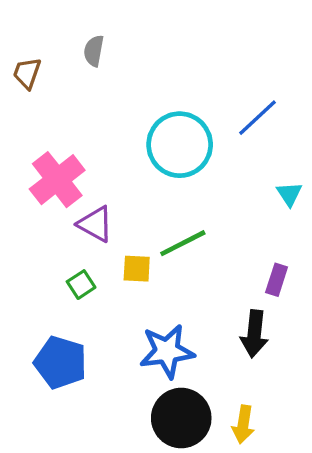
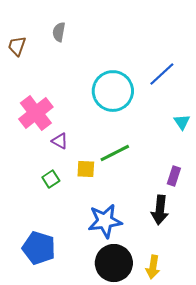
purple triangle: (95, 224) -> (60, 141), size x0.7
blue pentagon: (60, 362) -> (39, 248), moved

